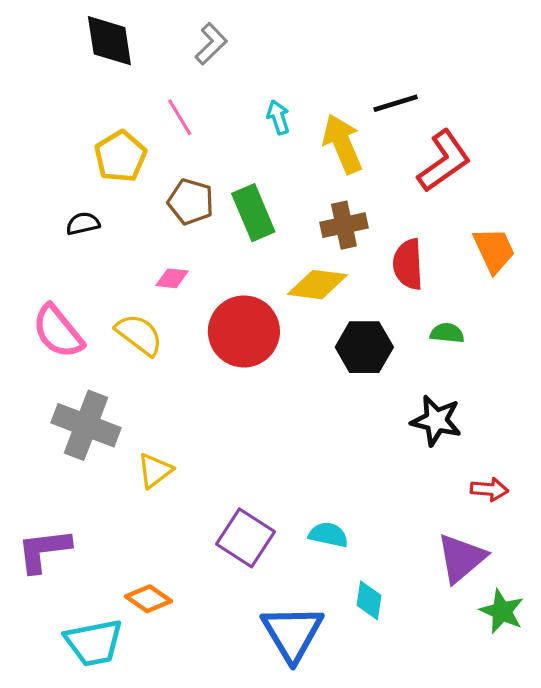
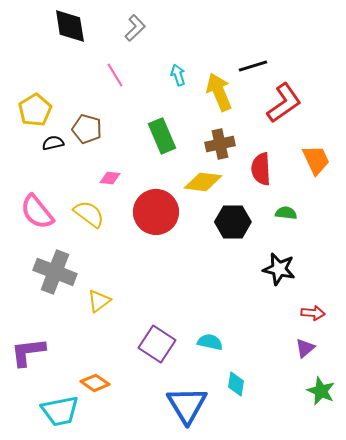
yellow pentagon: (120, 156) -> (35, 110), moved
brown pentagon: (191, 202) -> (87, 129), moved
purple triangle: (461, 558) -> (305, 348), moved, size x0.6

